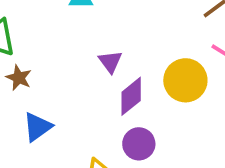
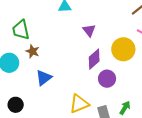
purple triangle: (110, 62) -> (89, 30), moved
purple circle: (139, 144) -> (107, 79), moved

